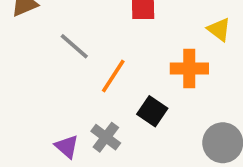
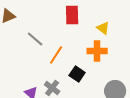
yellow triangle: (219, 30) -> (103, 28), moved

